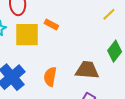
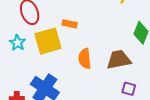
orange semicircle: (50, 77) -> (85, 59), moved

